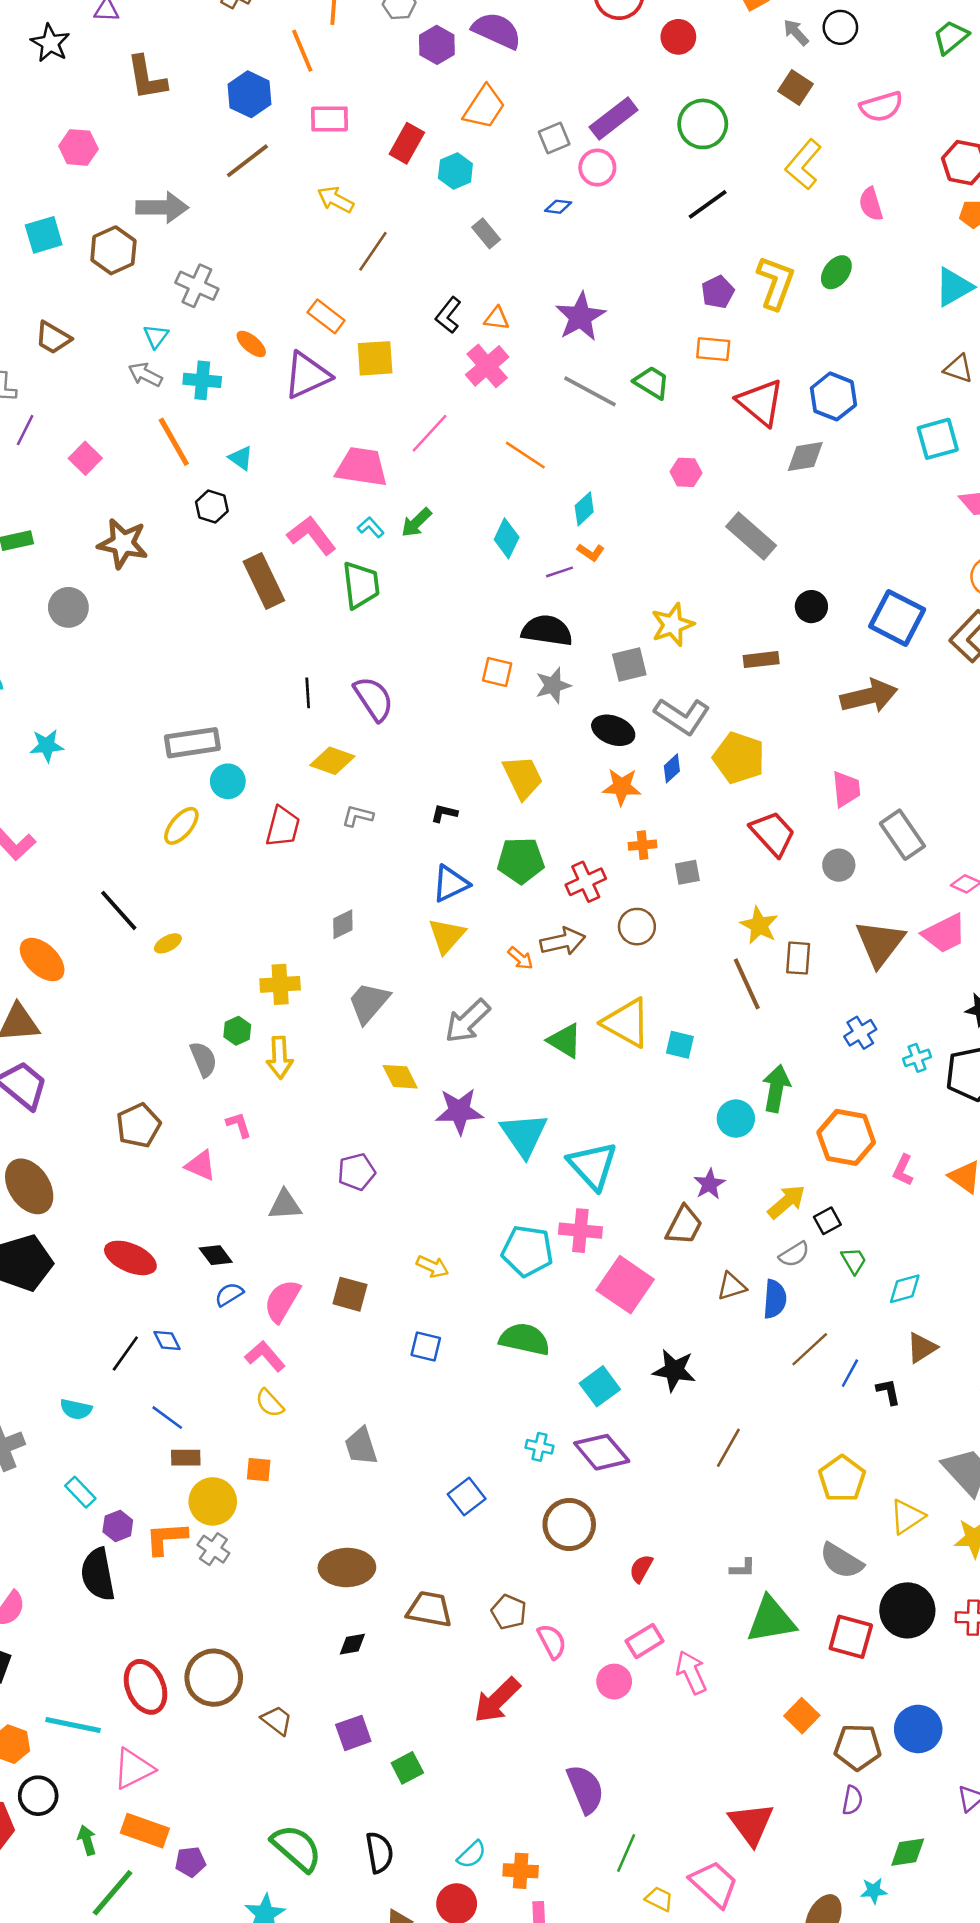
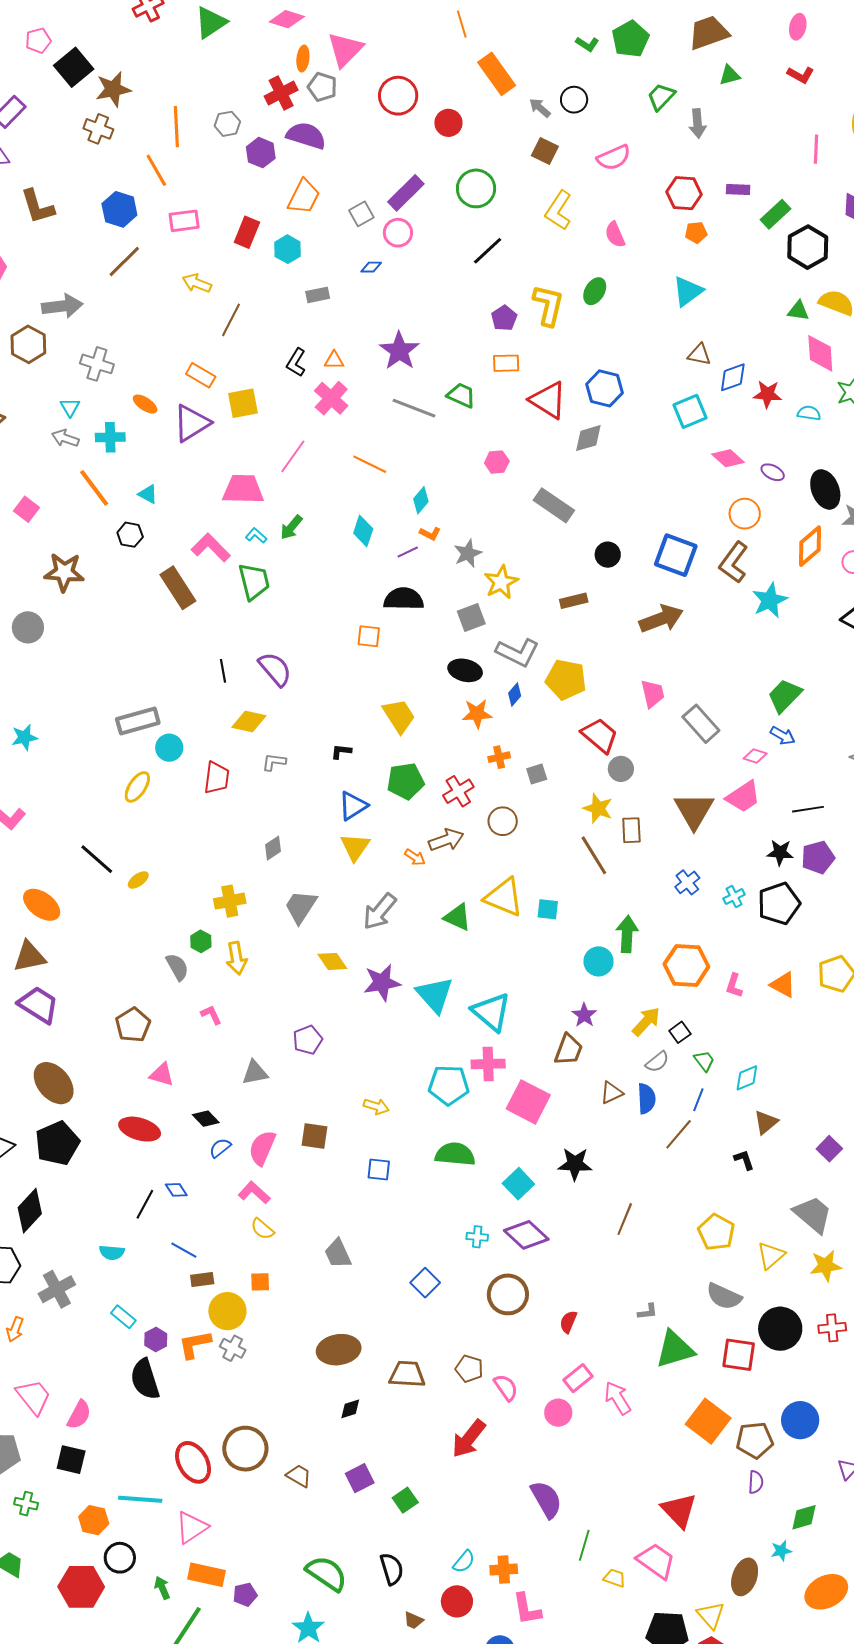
gray rectangle: (486, 233) -> (318, 295), turned -55
gray star: (553, 685) -> (468, 553), moved
gray circle: (839, 865) -> (621, 769), moved
pink triangle: (201, 1165) -> (162, 1075), moved
blue line: (850, 1373) -> (698, 1100), moved
orange square: (802, 1716) -> (708, 1421), size x1.6

